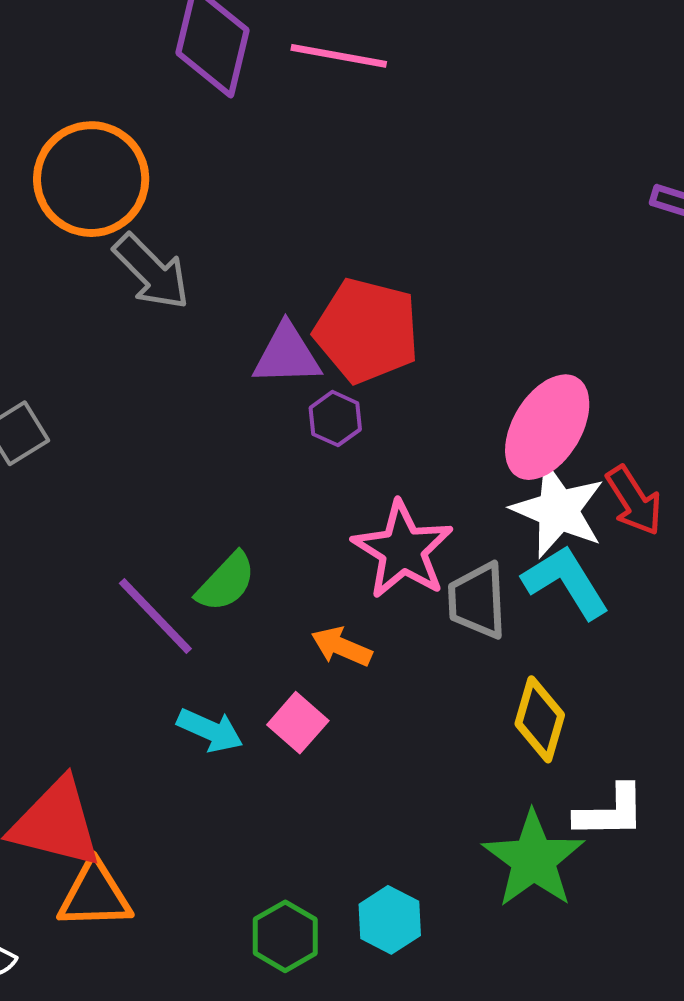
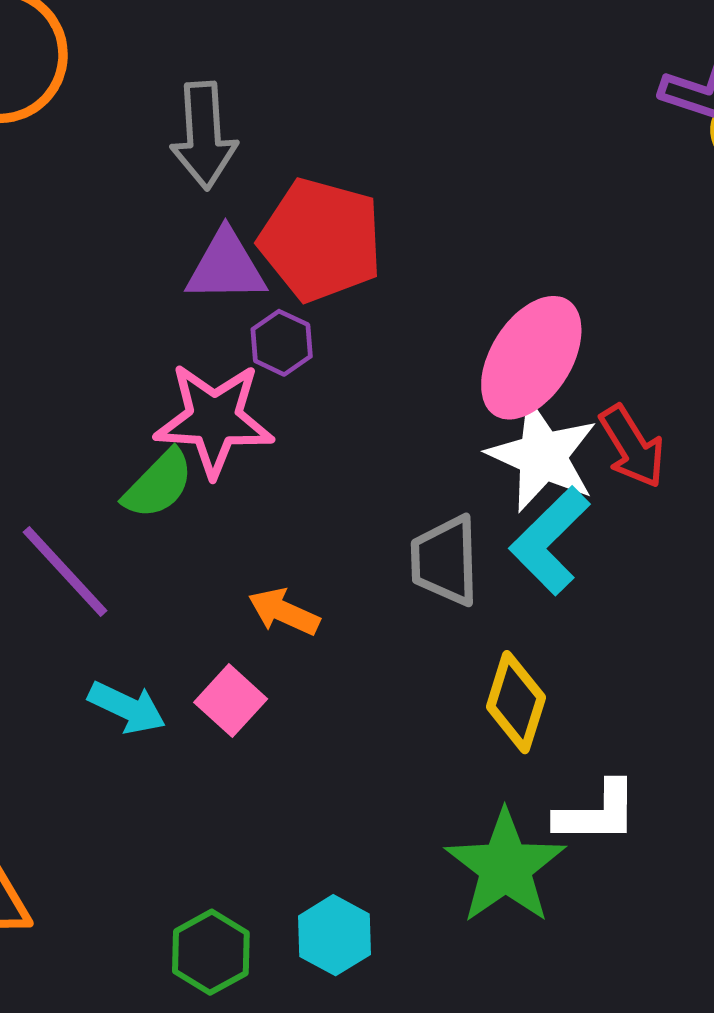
gray arrow: (152, 272) -> (204, 135), moved, turned 40
pink star: (403, 550) -> (214, 419), moved, turned -30
green semicircle: (226, 582) -> (158, 484), moved
cyan L-shape: (566, 582) -> (550, 541), turned -104

